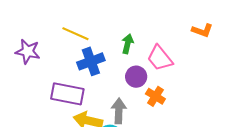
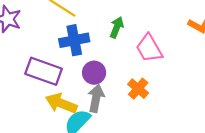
purple circle: (136, 77) -> (94, 73), moved

